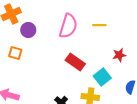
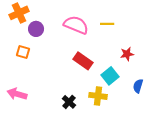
pink semicircle: (68, 26) -> (76, 25), turned -85

